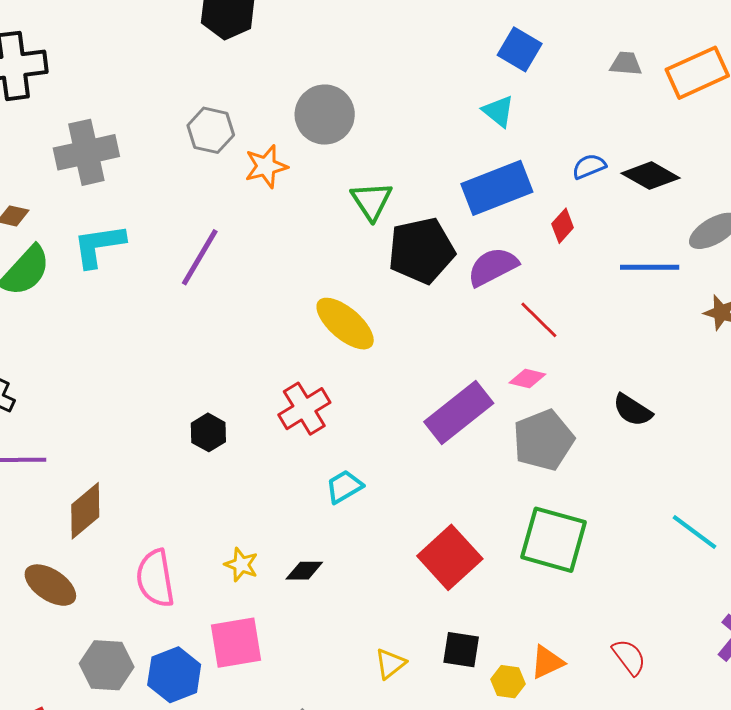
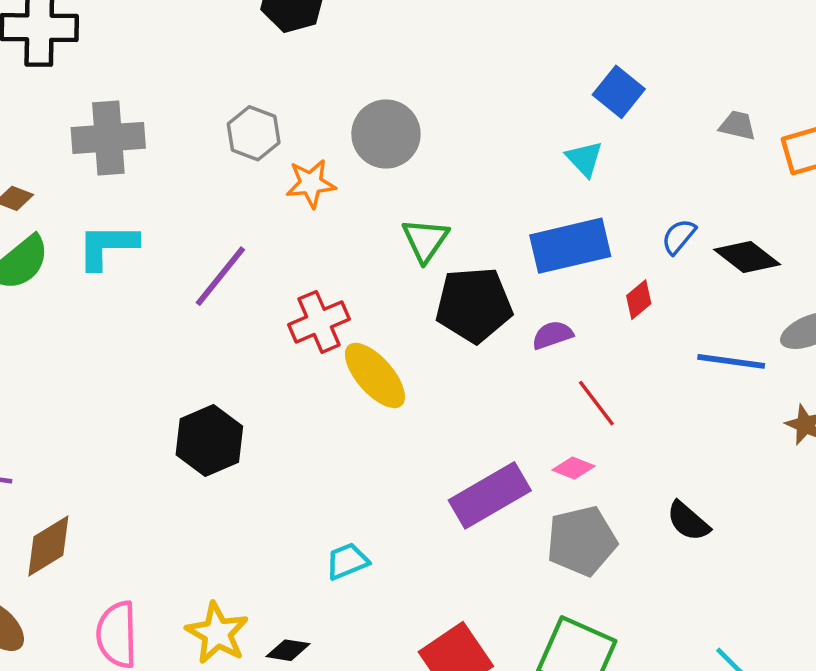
blue semicircle: (589, 166) -> (679, 236), turned -36
purple semicircle: (493, 267) -> (552, 335), size x0.7
red cross: (304, 409) -> (319, 322), moved
black hexagon: (208, 432) -> (209, 441), moved, size x1.6
yellow star: (241, 565) -> (217, 633), size x1.6

